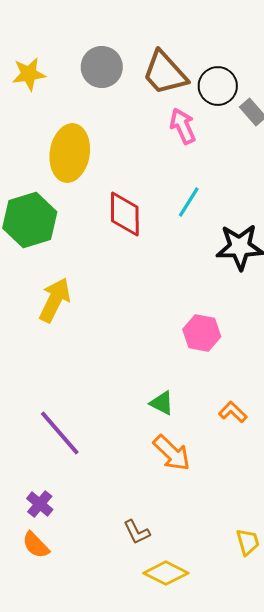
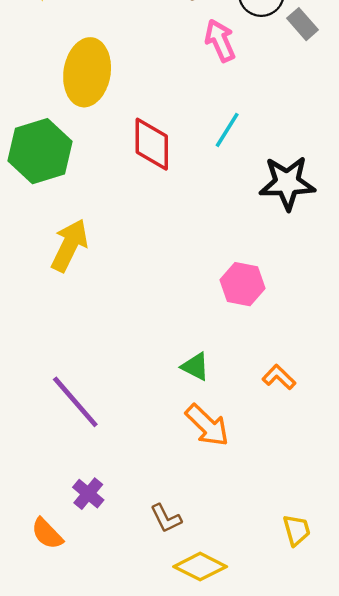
purple cross: (40, 504) -> (88, 494), moved

